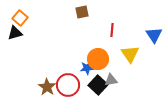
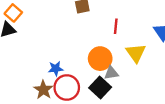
blue star: (87, 68) -> (56, 69), moved
gray triangle: (111, 80) -> (111, 73), moved

